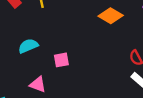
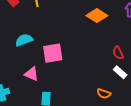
pink square: (61, 60) -> (53, 53), size x1.5

